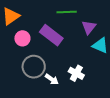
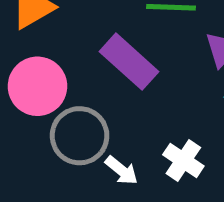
pink circle: (22, 38) -> (37, 86), moved, size x1.5

